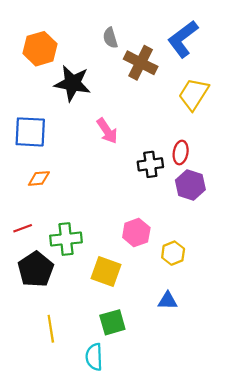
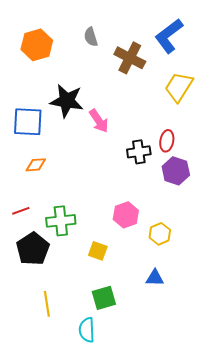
gray semicircle: (110, 38) -> (91, 37), moved
black star: (72, 83) -> (67, 101), moved
yellow square: (106, 271) -> (98, 251), size x0.7

